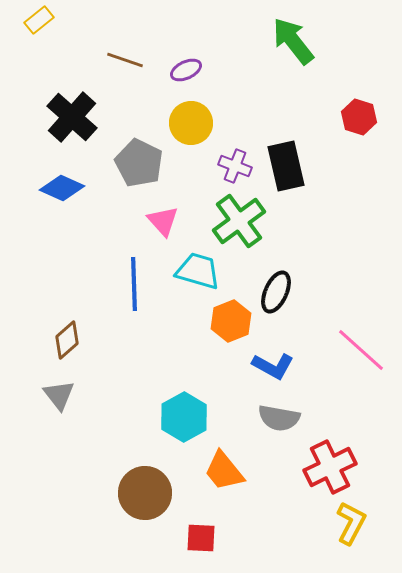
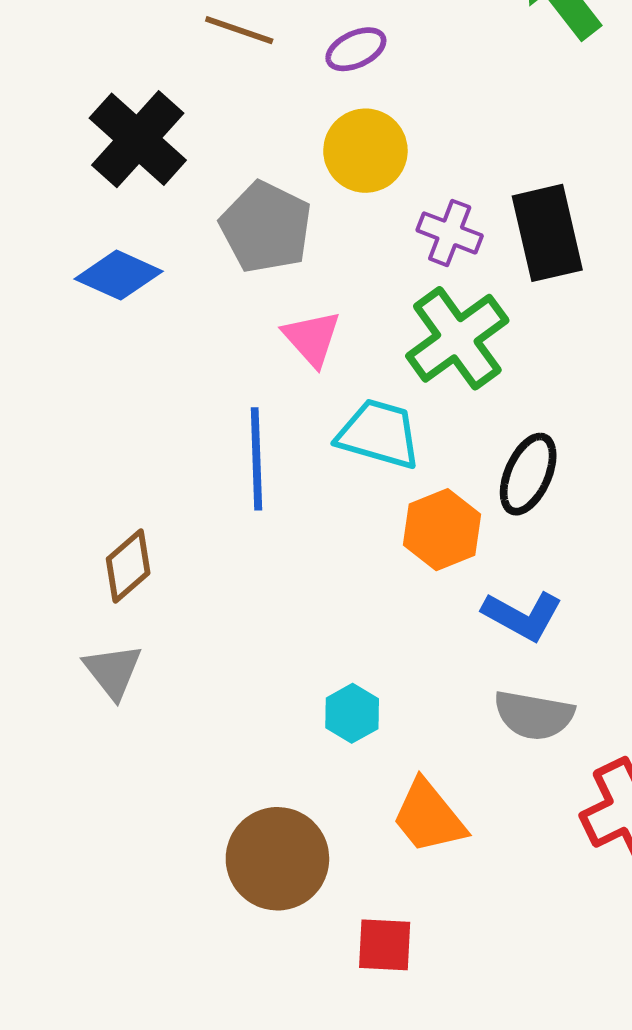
cyan hexagon: (184, 417) -> (352, 713), size x0.6

